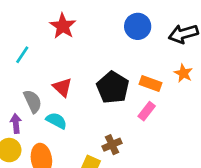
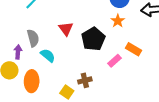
orange star: (183, 73) -> (118, 21), moved
orange rectangle: (150, 84) -> (133, 49), moved
red triangle: (62, 87) -> (66, 29), moved

